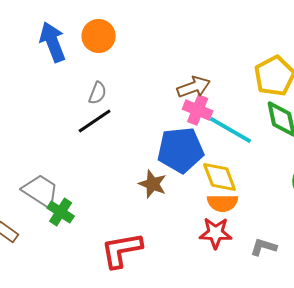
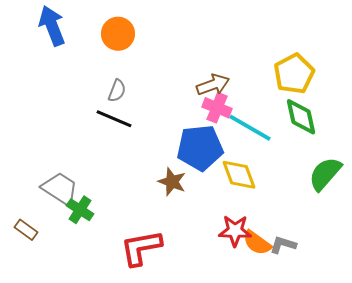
blue arrow: (53, 42) -> (52, 26), moved
black line: (95, 121) -> (114, 119), turned 57
orange semicircle: (223, 203) -> (257, 243), moved, turned 36

